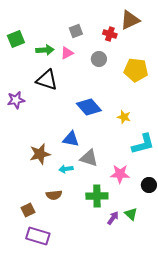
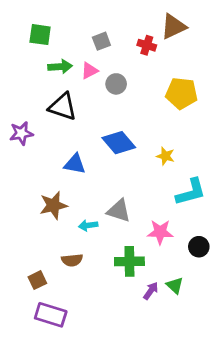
green square: (16, 39) -> (40, 35), moved, turned 30
gray circle: (99, 59) -> (116, 84), moved
blue triangle: (71, 139) -> (75, 164), moved

